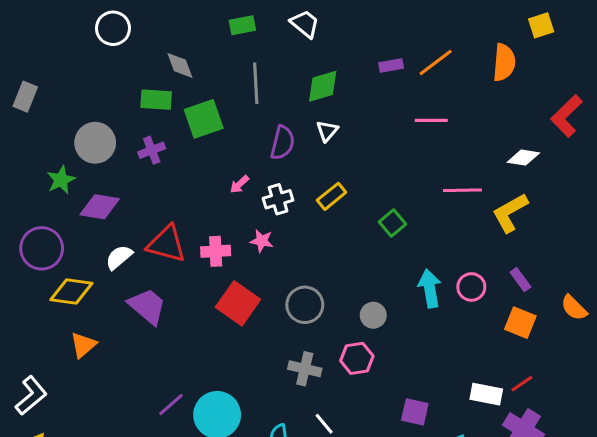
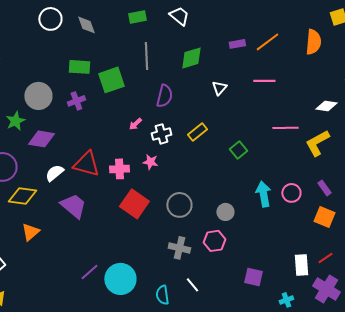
gray diamond: (180, 65) -> (86, 25), moved
white triangle: (327, 131) -> (219, 88), moved
white rectangle: (486, 394) -> (301, 265), turned 75

